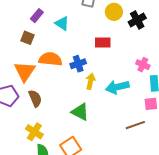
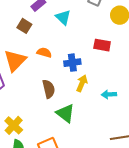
orange semicircle: (50, 59) -> (44, 53), size x0.6
cyan arrow: (117, 87) -> (109, 94), size x0.6
brown semicircle: (35, 98) -> (49, 89), moved

